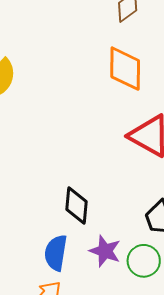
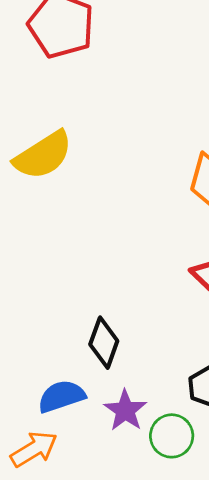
blue semicircle: (56, 253) -> (62, 396), turned 48

